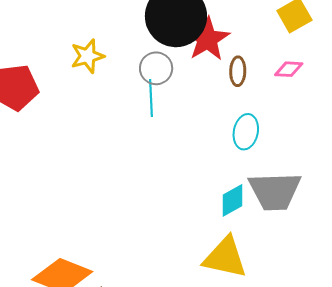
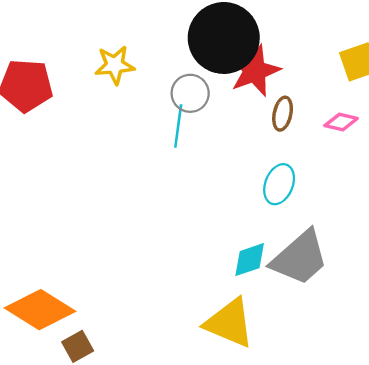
gray trapezoid: (275, 191) -> (300, 258), turned -50

